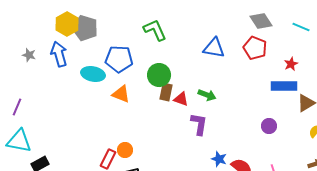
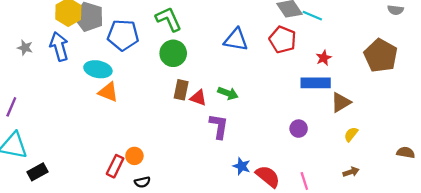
cyan line: (301, 27) -> (312, 16), moved
blue pentagon: (119, 59) -> (123, 35), moved
green circle: (159, 75) -> (173, 53), moved
orange triangle: (121, 94) -> (108, 92), moved

